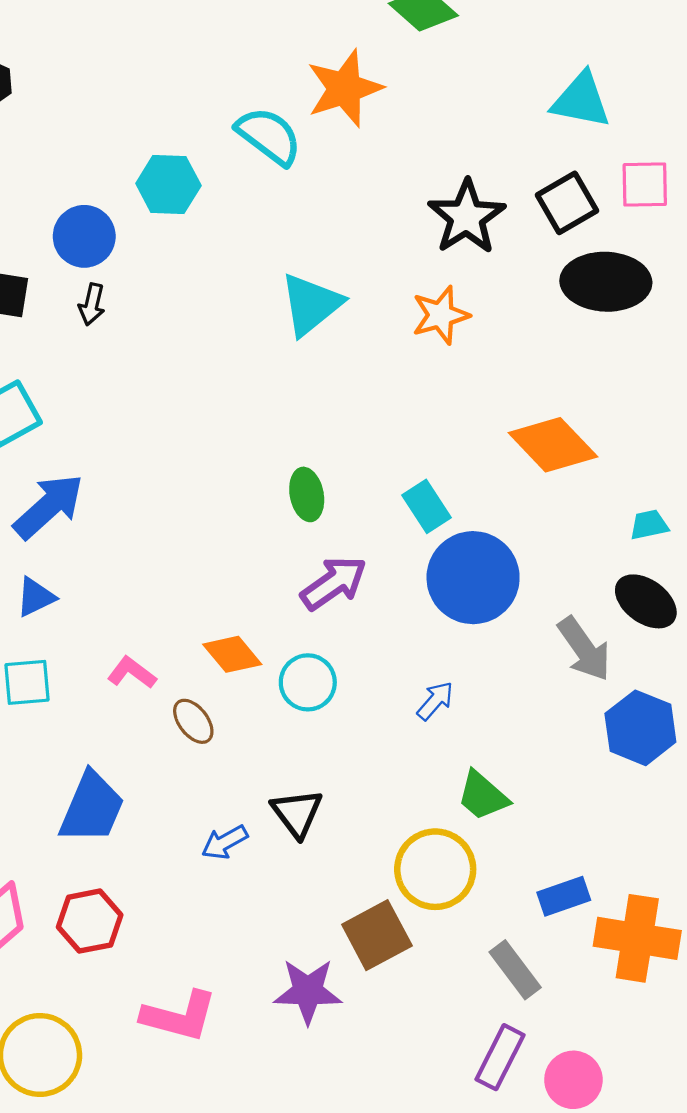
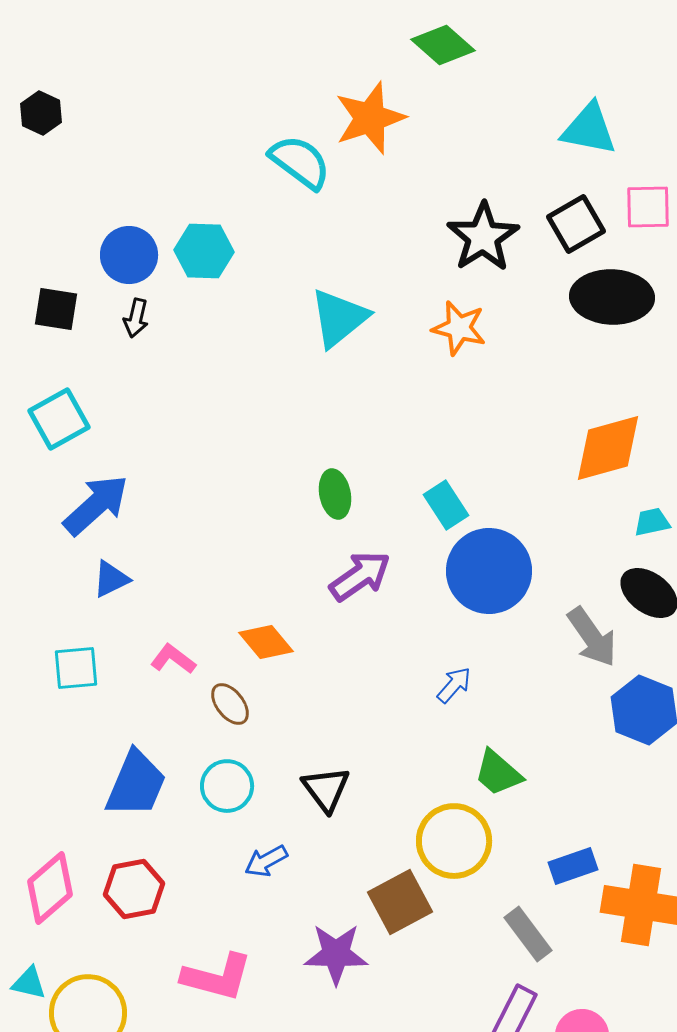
cyan hexagon: (168, 185) -> (204, 251), moved
orange star: (441, 315) -> (459, 328), turned 30
orange diamond: (553, 445) -> (608, 448), moved, turned -62
blue triangle: (36, 597) -> (111, 579), moved
cyan circle: (308, 682) -> (227, 786), moved
blue arrow: (225, 842) -> (266, 861), moved

